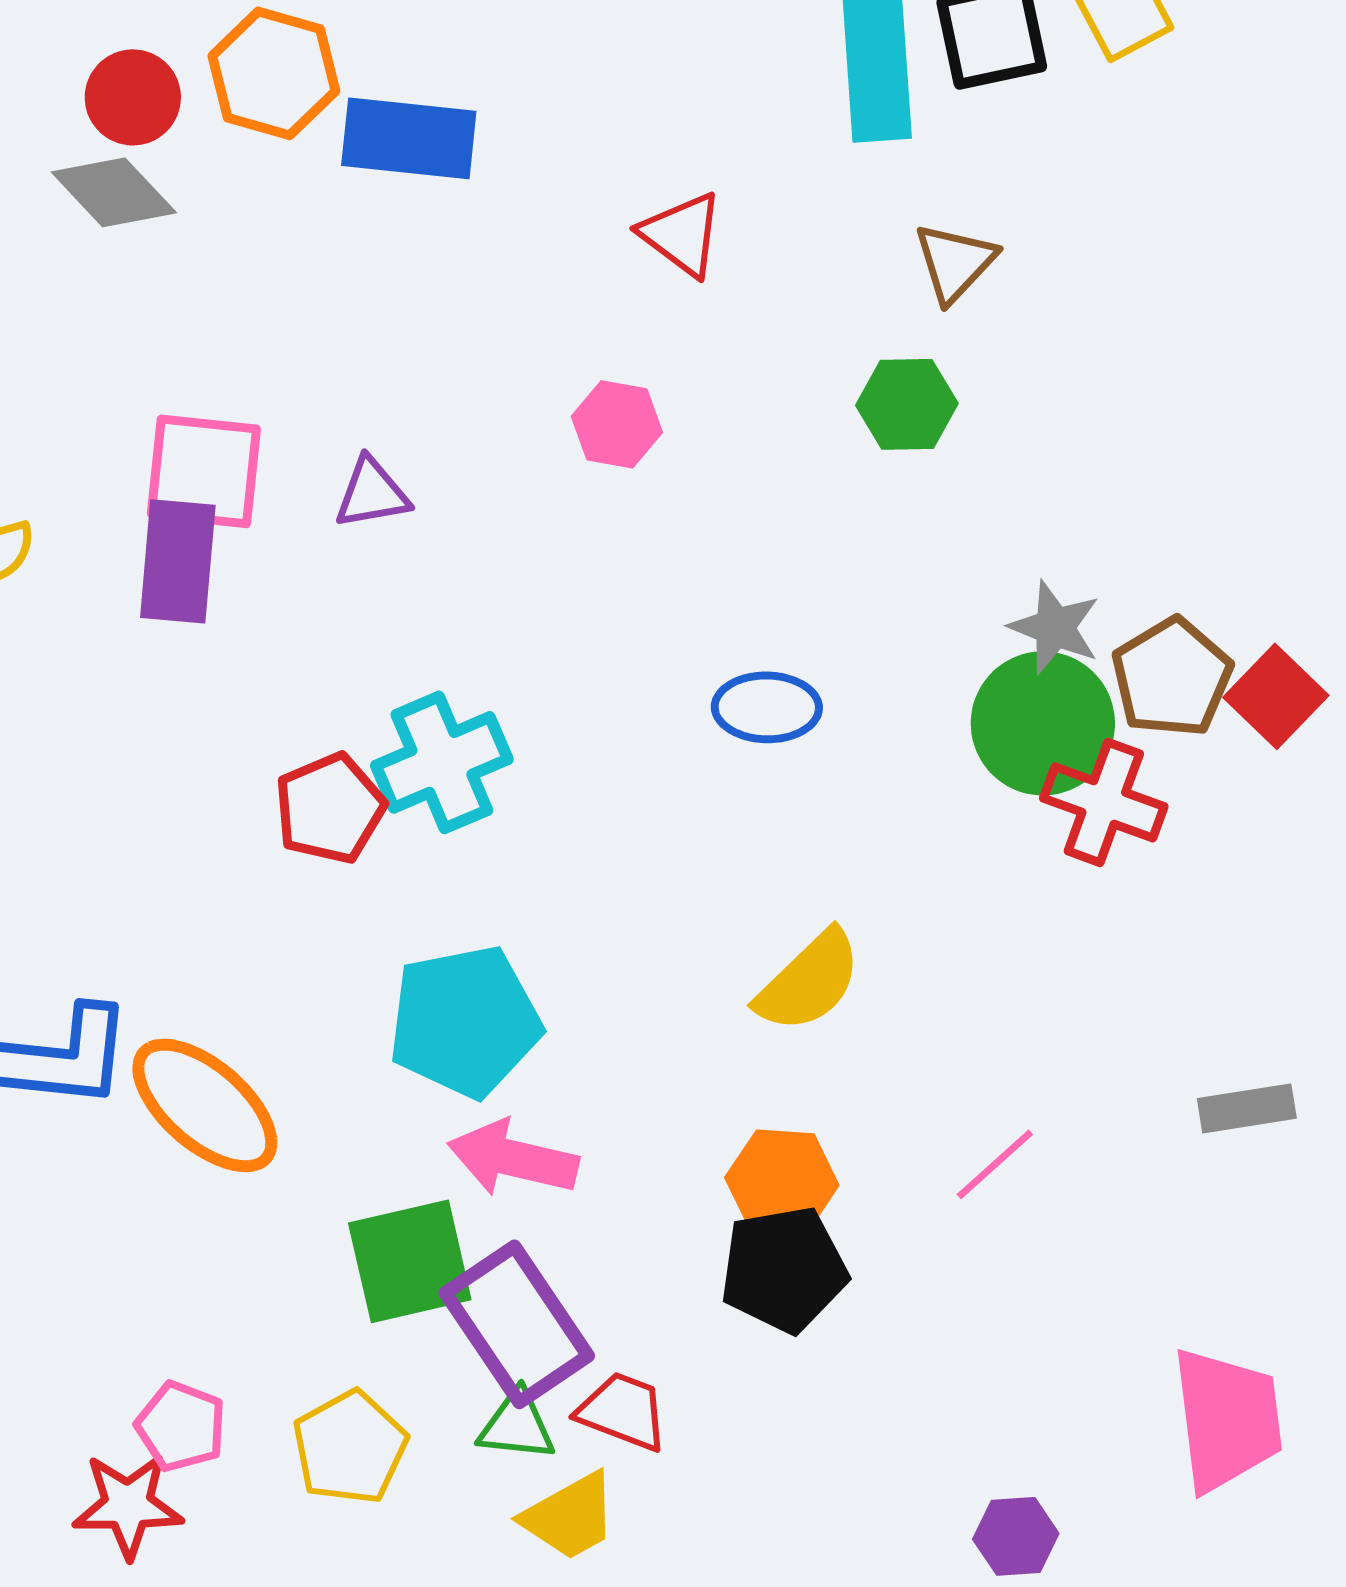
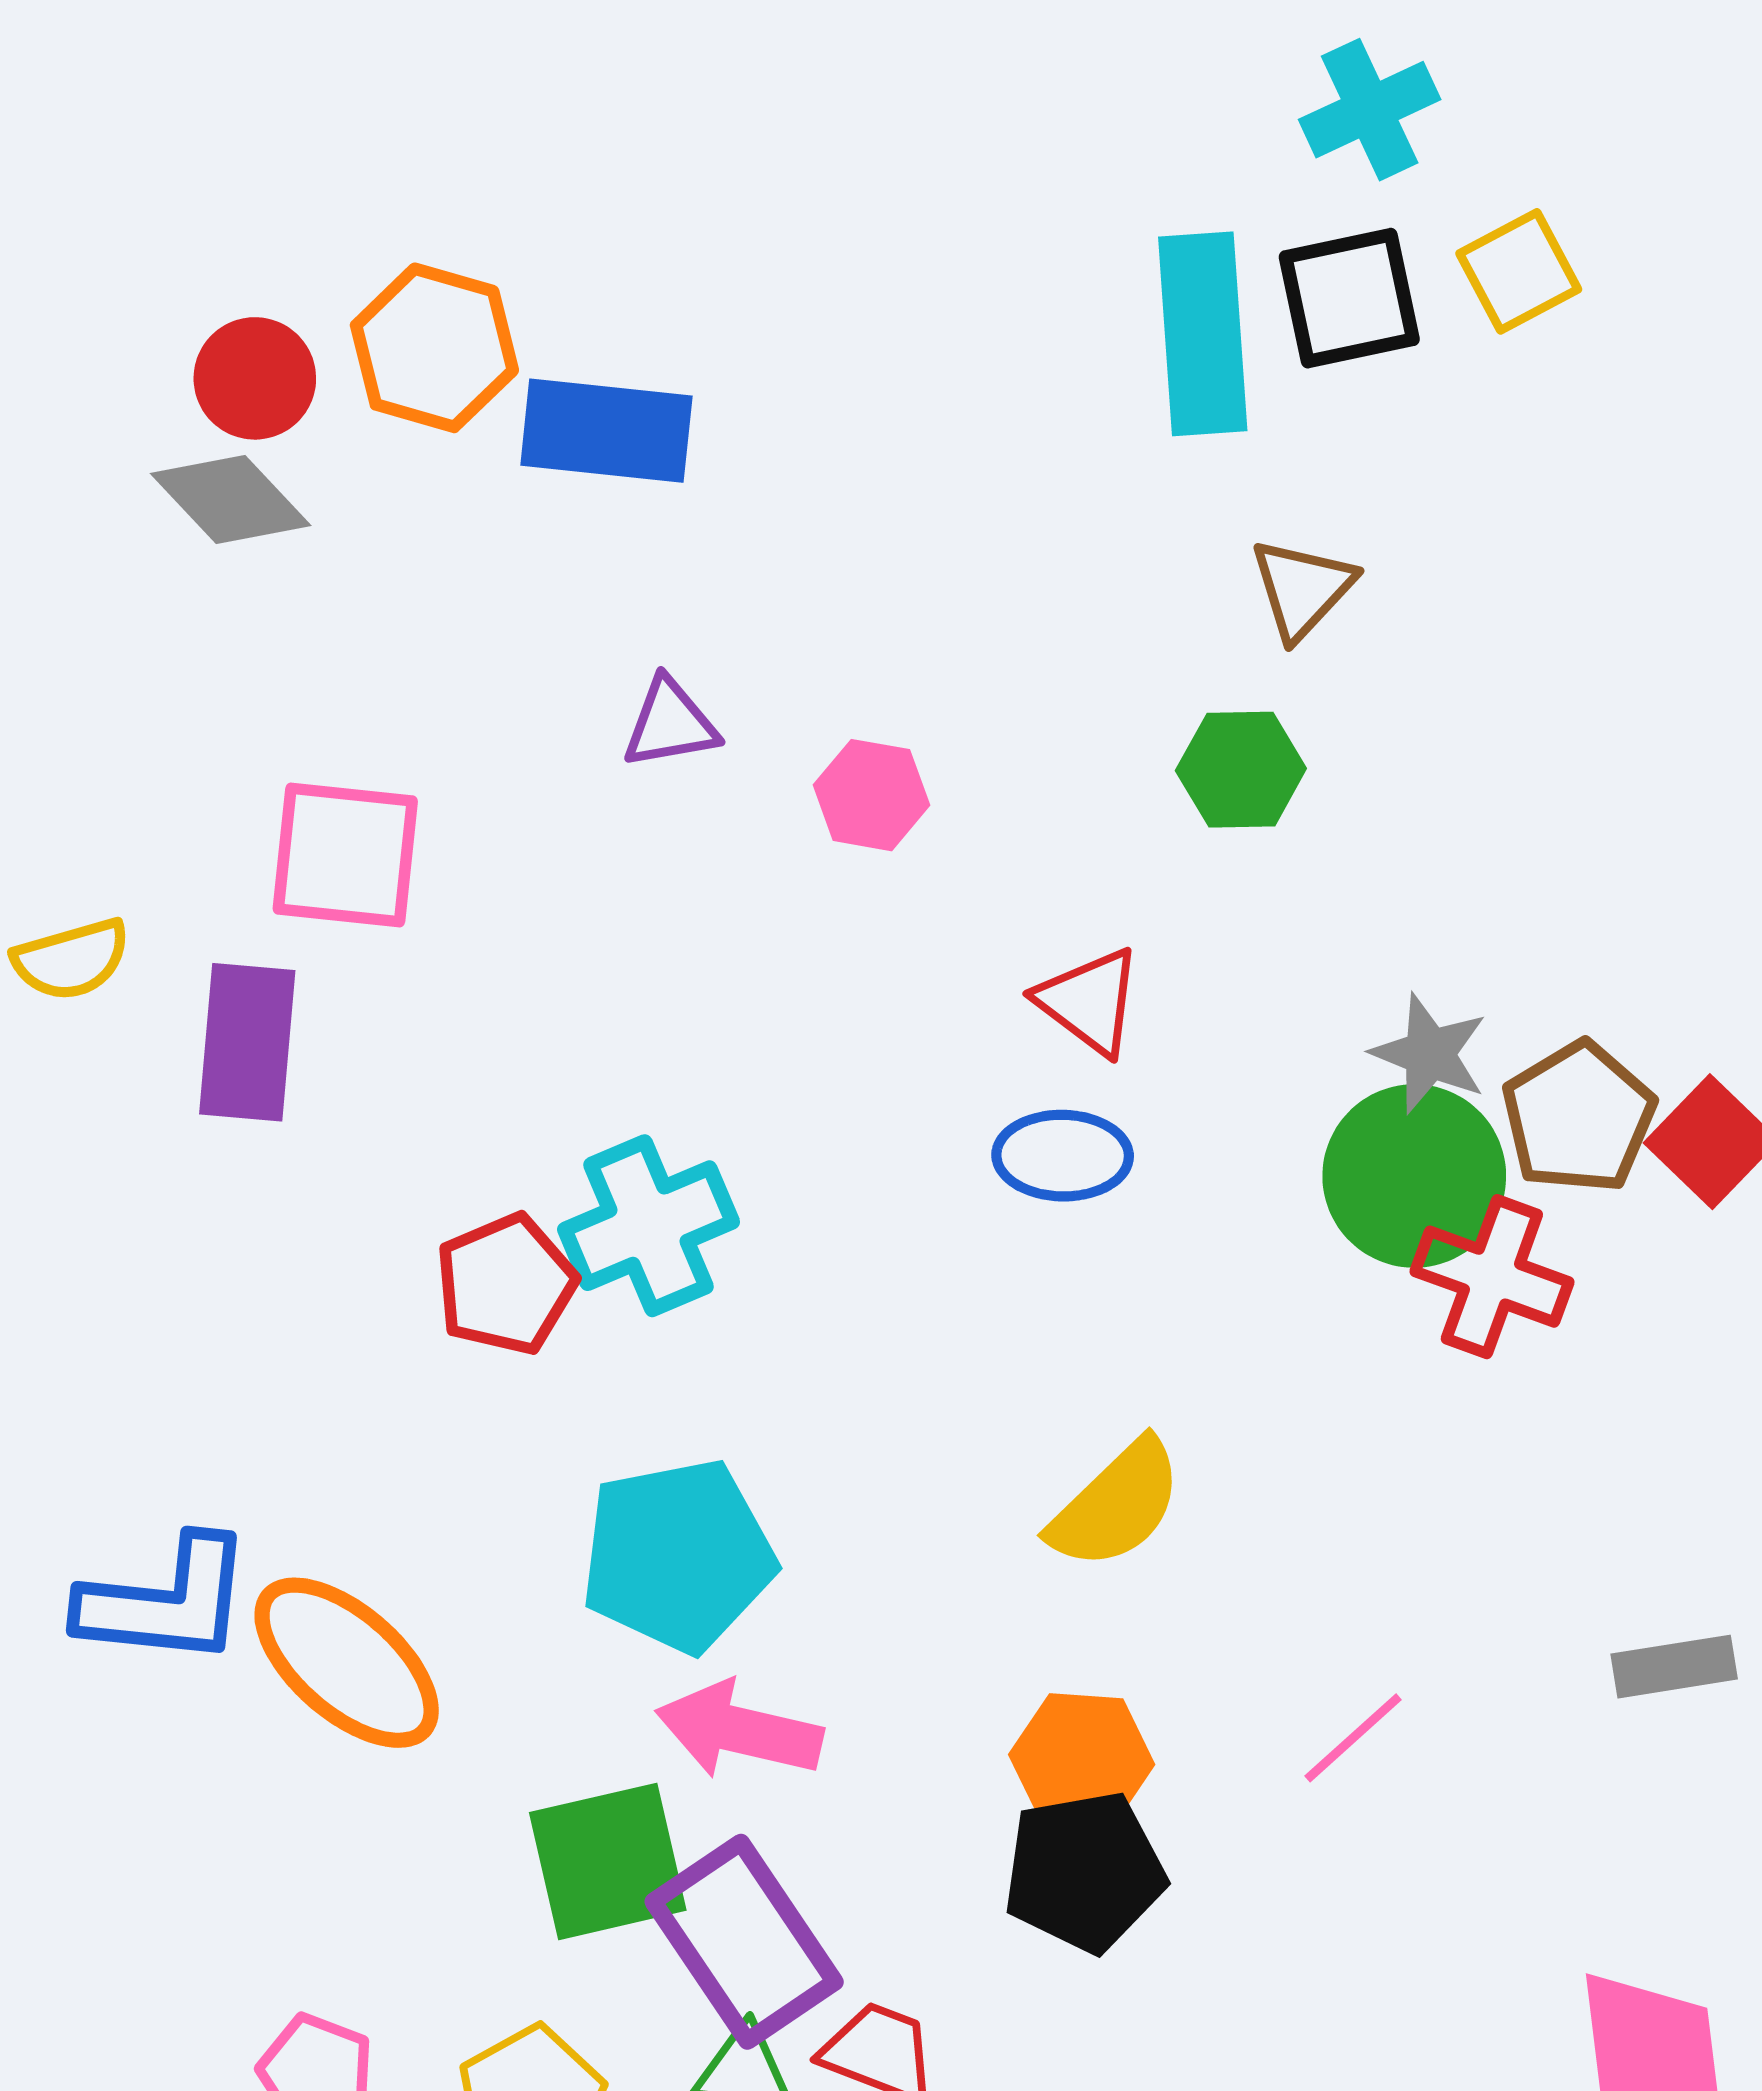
red triangle: (682, 234) -> (1089, 1001), moved
purple triangle: (372, 493) -> (670, 724), moved
purple rectangle: (178, 561) -> (247, 1042), moved

